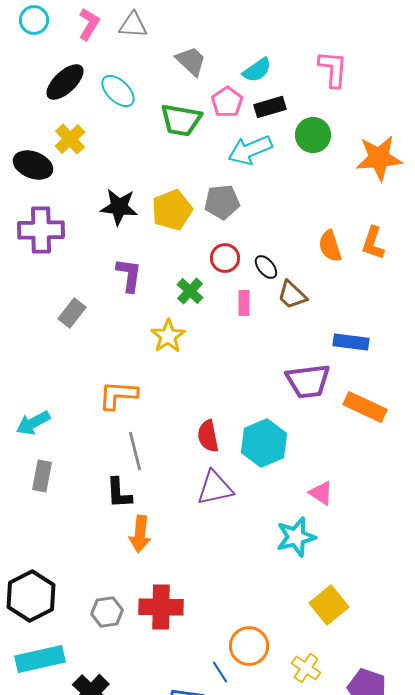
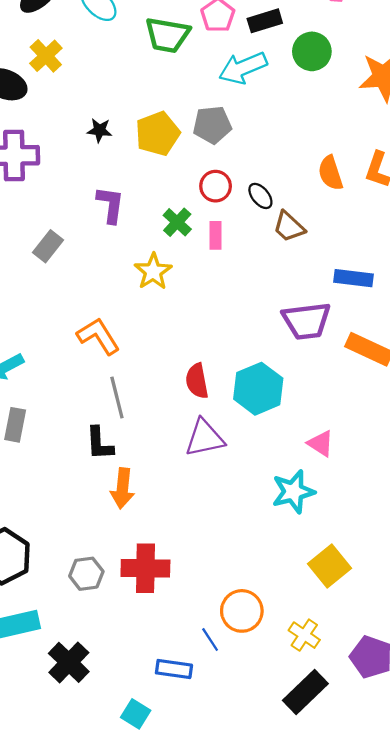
black star: (119, 207) -> (99, 130), size x0.6
pink rectangle: (244, 303) -> (216, 235), moved
orange L-shape: (118, 395) -> (98, 336), turned 54

